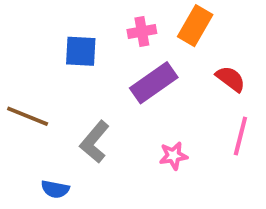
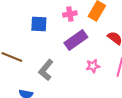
pink star: (173, 156) -> (93, 66), moved

